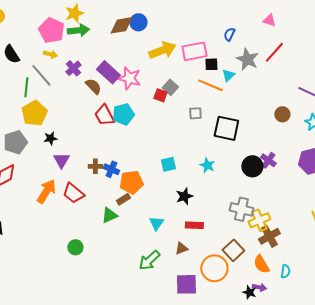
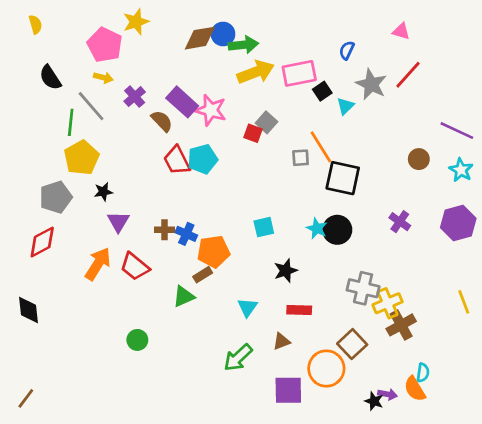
green arrow: (78, 30) -> (243, 45), moved
black square: (211, 64) -> (322, 91), turned -32
orange line: (210, 85) -> (321, 147), moved, turned 35
black circle: (252, 166) -> (337, 230), moved
orange semicircle: (261, 264) -> (415, 389), moved

